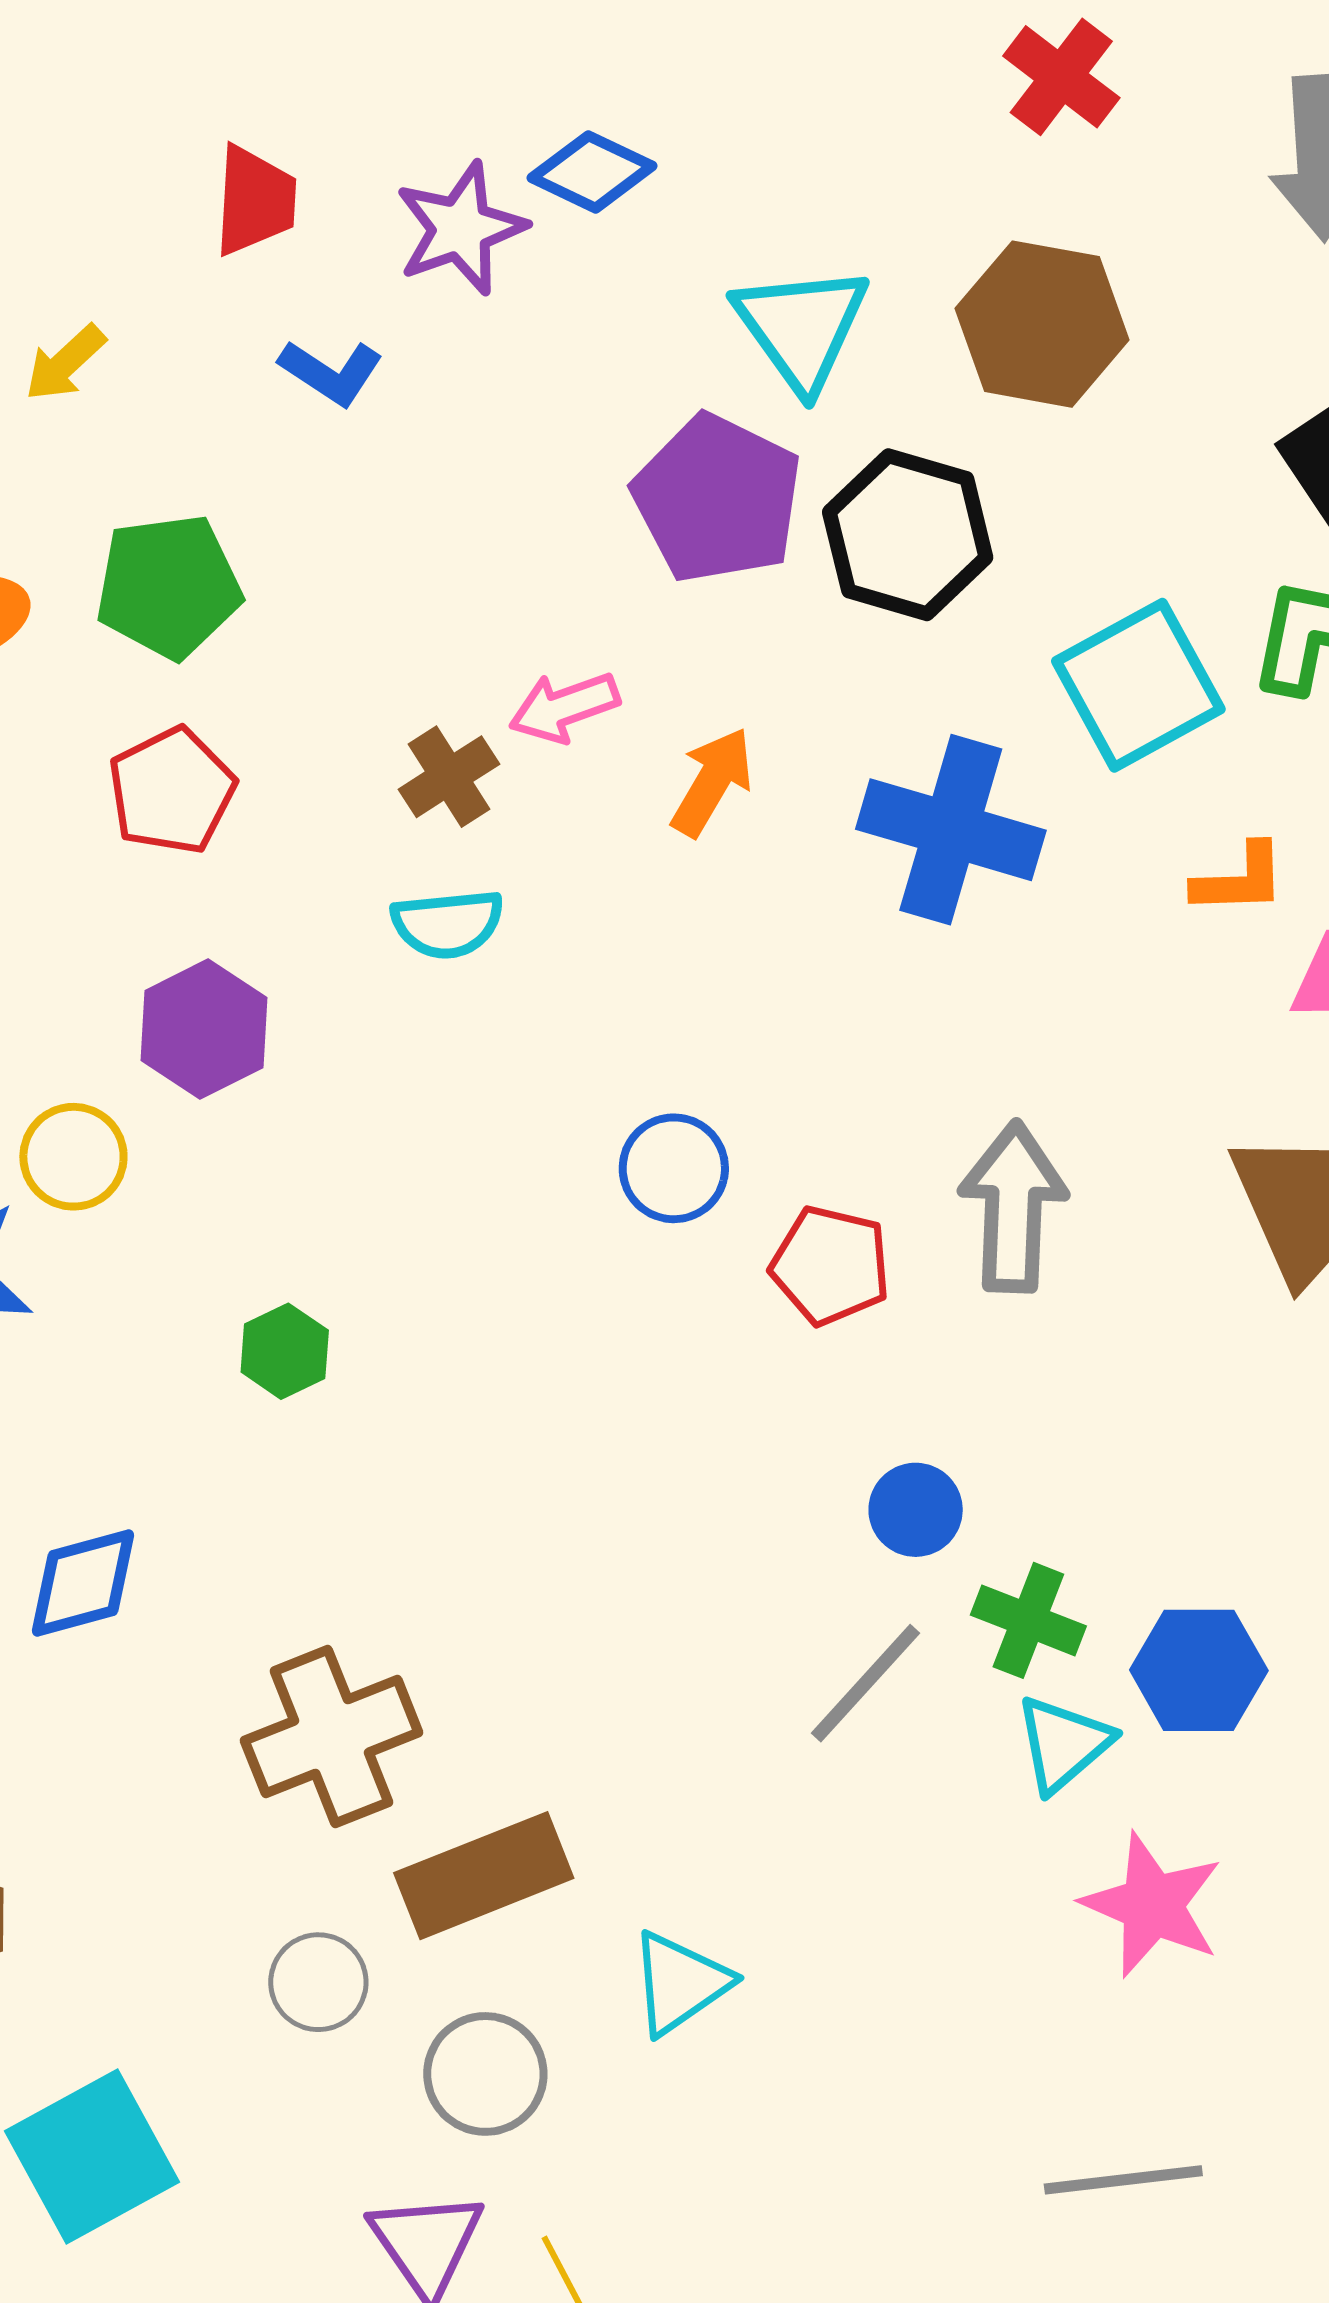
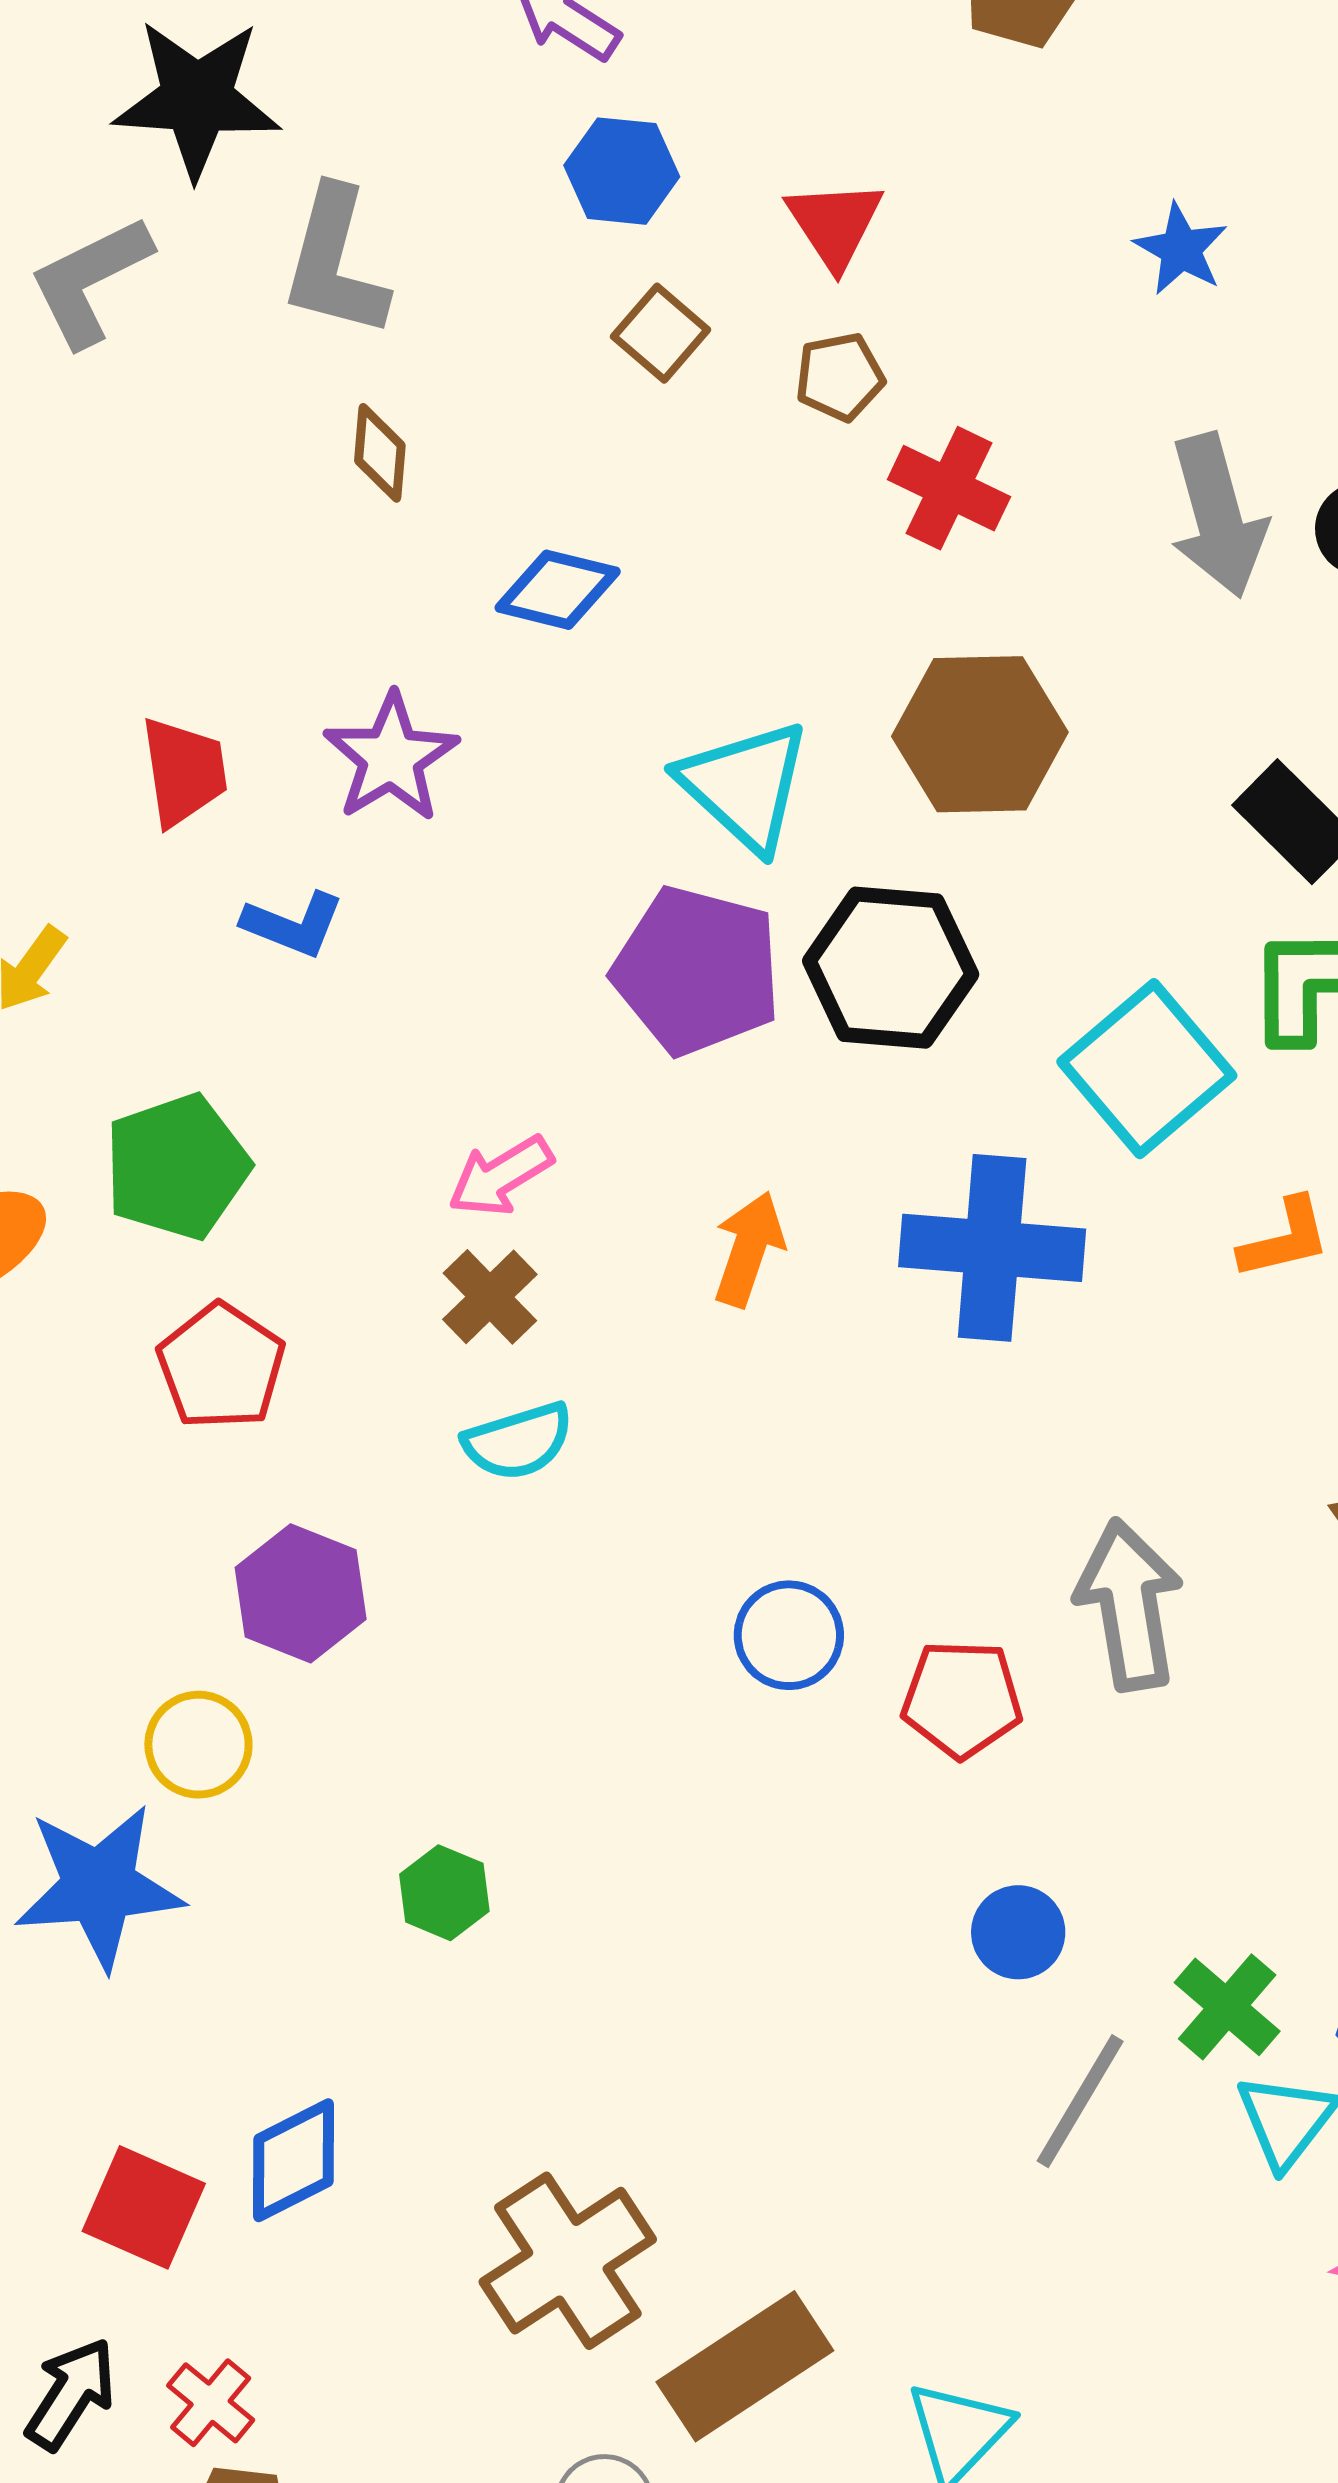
blue diamond: (592, 172) -> (558, 590), moved
pink arrow: (564, 707) -> (501, 1176), moved
blue circle: (916, 1510) -> (1018, 1932), moved
green cross: (1028, 1620) -> (1227, 2007), turned 31

